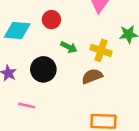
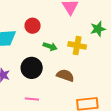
brown semicircle: (92, 76) -> (65, 75), moved, turned 48
pink line: (27, 105) -> (32, 99), moved

